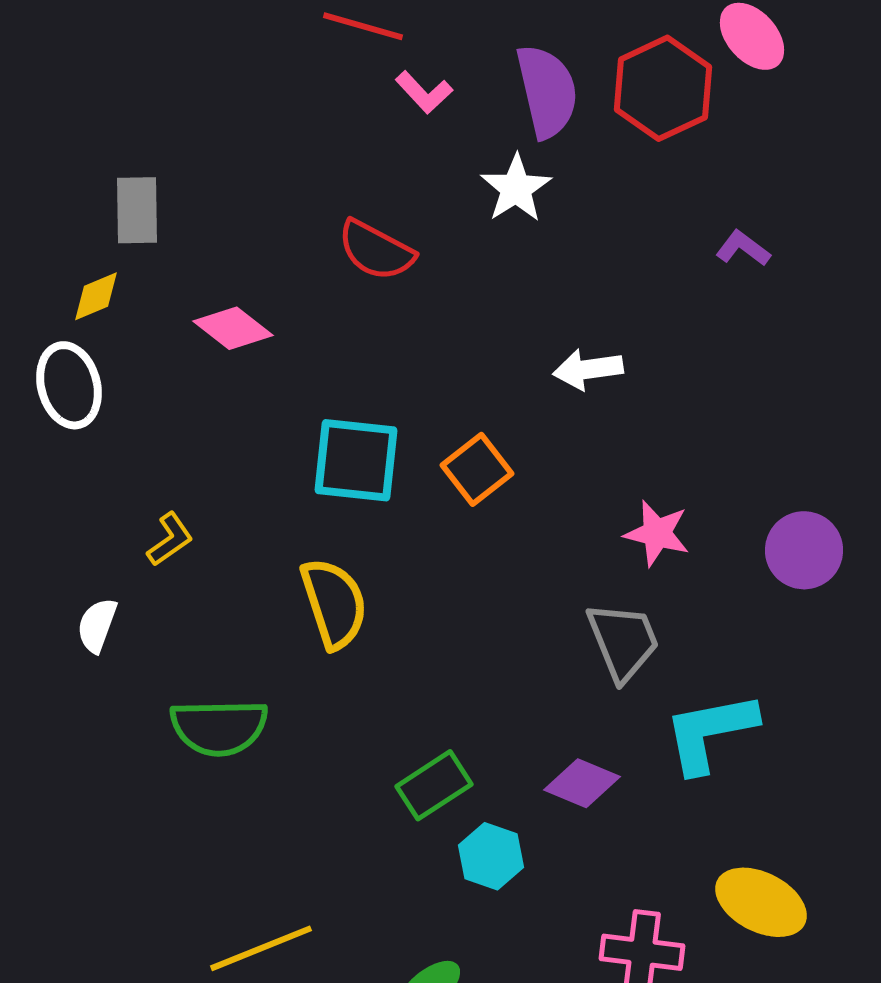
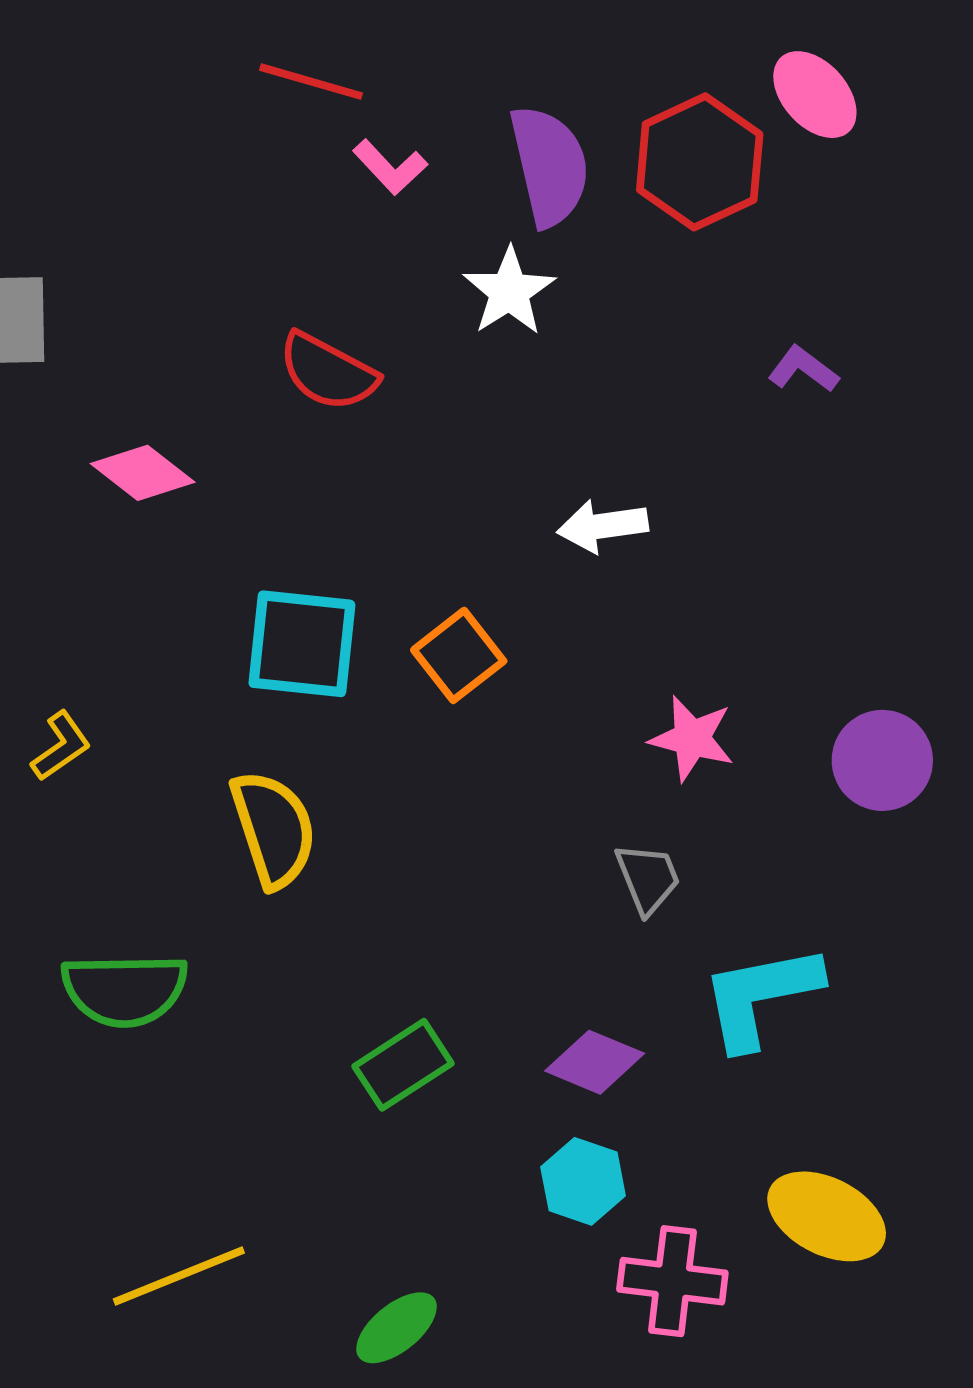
gray trapezoid: (623, 641) -> (648, 878), size x0.7
cyan hexagon: (491, 856) -> (583, 1181), moved

